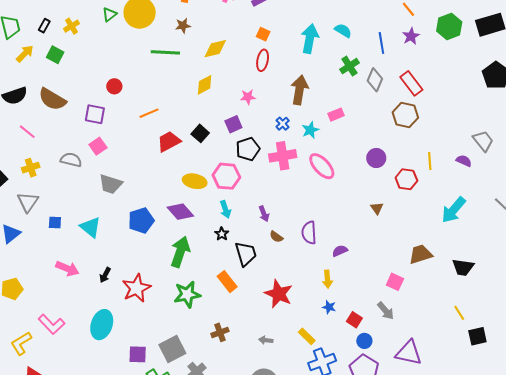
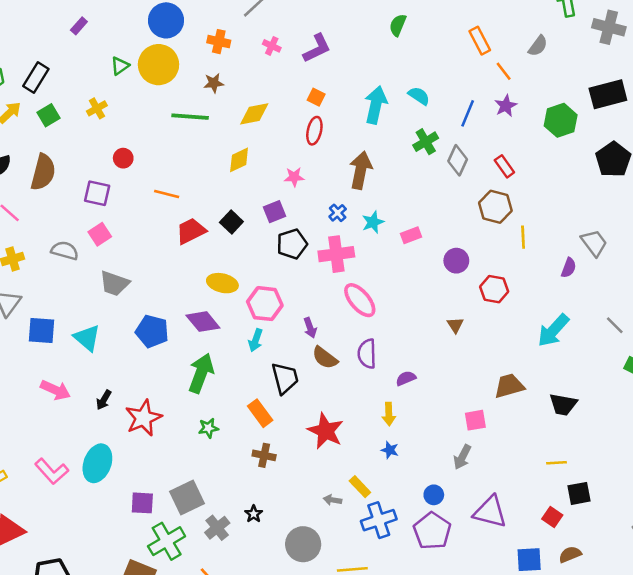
black rectangle: (44, 26) -> (36, 77), size x1.6
yellow cross: (71, 26) -> (97, 108), moved
green hexagon: (449, 27) -> (561, 120), moved
blue line: (381, 43) -> (468, 113), turned 30
green square: (55, 55) -> (49, 115), turned 30
red rectangle: (411, 83) -> (504, 166), size x0.7
brown semicircle: (52, 99) -> (43, 172), turned -108
orange line: (149, 113) -> (167, 194), turned 36
pink rectangle: (336, 115) -> (411, 235), moved
yellow line: (430, 161) -> (523, 237), moved
purple semicircle: (464, 161) -> (569, 268), turned 84
pink ellipse: (322, 166) -> (360, 300), moved
pink hexagon: (226, 176) -> (265, 304), moved
cyan arrow: (225, 209) -> (256, 340), moved, turned 36
blue pentagon: (141, 220) -> (152, 331), turned 30
blue square: (55, 223) -> (41, 330), size x1.6
black star: (222, 234) -> (254, 514), moved
brown semicircle: (276, 237) -> (325, 358), size x1.5
pink square: (395, 282) -> (475, 420), turned -36
green star: (187, 294) -> (208, 428), size x0.6
gray arrow: (386, 311) -> (462, 457), turned 66
yellow line: (459, 313) -> (556, 463), turned -63
red square: (354, 320) -> (552, 517), moved
pink L-shape: (51, 324) -> (52, 471), moved
brown cross: (220, 332) -> (264, 455), moved, turned 30
gray arrow: (266, 340) -> (332, 500), moved

